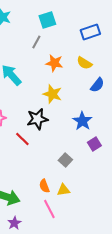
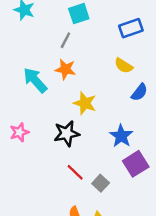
orange star: (54, 63) -> (65, 69), moved
red line: (22, 139) -> (75, 172), moved
purple square: (94, 144) -> (136, 164), size x1.5

